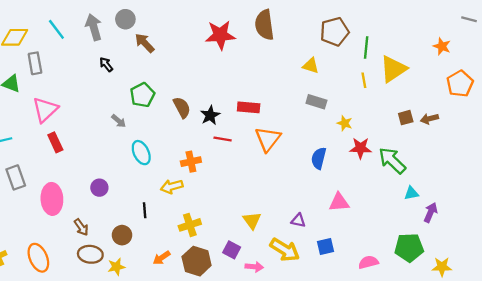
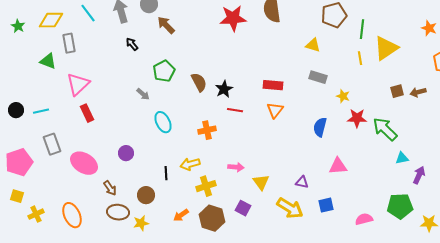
red rectangle: (249, 107) -> (273, 85), moved
orange triangle: (268, 139) -> (275, 110), size x0.7
yellow arrow: (172, 187) -> (190, 164), moved
pink ellipse: (52, 199) -> (84, 163), turned -56
pink arrow: (254, 267) -> (236, 167), moved

